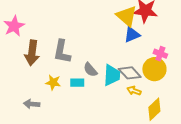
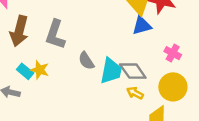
yellow circle: (154, 69) -> (173, 87), moved
cyan rectangle: (77, 83) -> (25, 71), moved, turned 32

